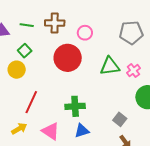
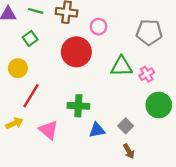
yellow circle: (17, 70) -> (18, 68), moved
blue triangle: (82, 131) -> (97, 130), moved

